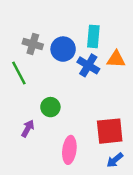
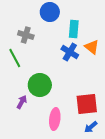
blue circle: (63, 49) -> (50, 12), moved
orange triangle: (116, 59) -> (92, 47), turned 35
green circle: (50, 107) -> (40, 85), size x1.5

